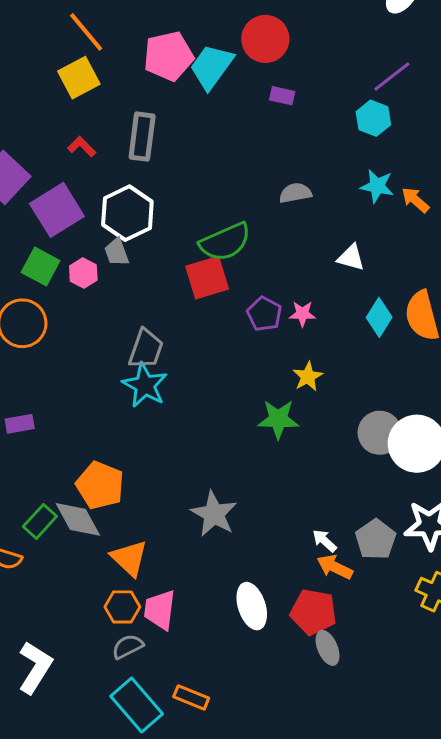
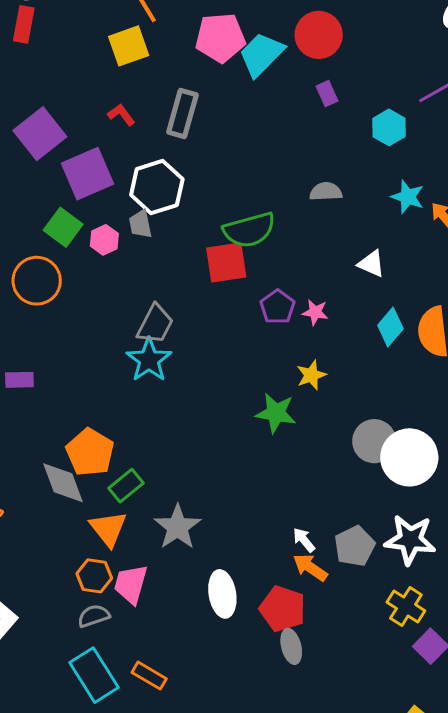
purple rectangle: (282, 96) -> (327, 94), turned 45
cyan hexagon: (373, 118) -> (389, 127), moved
gray star: (214, 514) -> (177, 527), moved
green rectangle: (40, 521) -> (126, 486), moved

